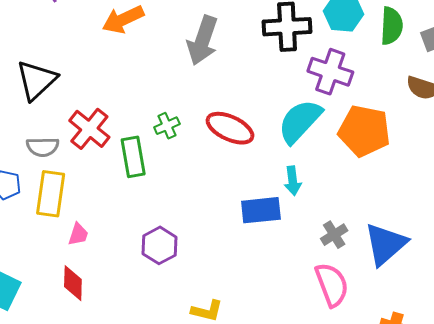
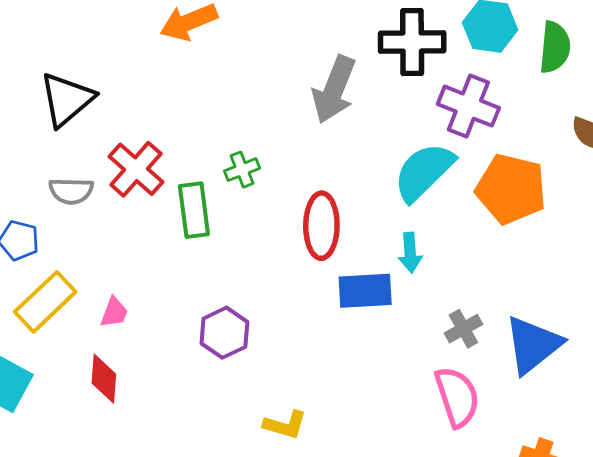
gray arrow: (203, 40) -> (334, 90), moved
red ellipse: (230, 128) -> (321, 226), moved, turned 63
yellow rectangle: (51, 194) -> (45, 302), moved, turned 36

